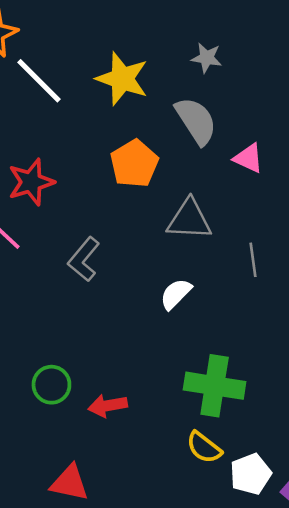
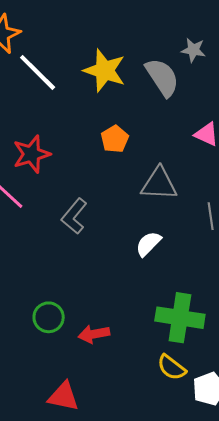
gray star: (207, 58) -> (193, 50), moved
gray semicircle: (196, 121) -> (162, 77), moved
orange pentagon: (134, 164) -> (115, 139), size x0.7

